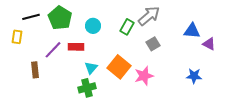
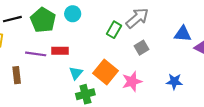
cyan circle: (93, 26) -> (73, 14), moved
purple line: (53, 50) -> (36, 54), turned 54
blue star: (194, 76) -> (174, 81), moved
green cross: (87, 88) -> (85, 94), moved

